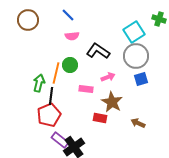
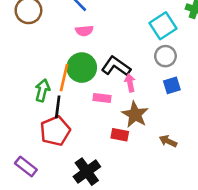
black L-shape: (98, 51) -> (116, 66), moved
gray circle: (136, 56) -> (165, 56), size x0.7
green circle: (70, 65) -> (82, 68), size x1.5
pink arrow: (108, 77) -> (130, 83), turned -80
purple rectangle: (60, 140) -> (26, 166), moved

